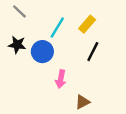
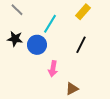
yellow rectangle: (87, 24) -> (83, 12), moved

